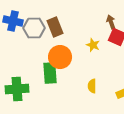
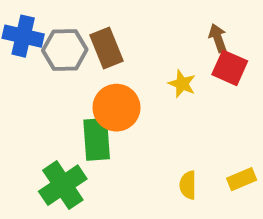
yellow semicircle: (92, 86) -> (188, 185), moved
green cross: (17, 89) -> (63, 185), moved, turned -30

